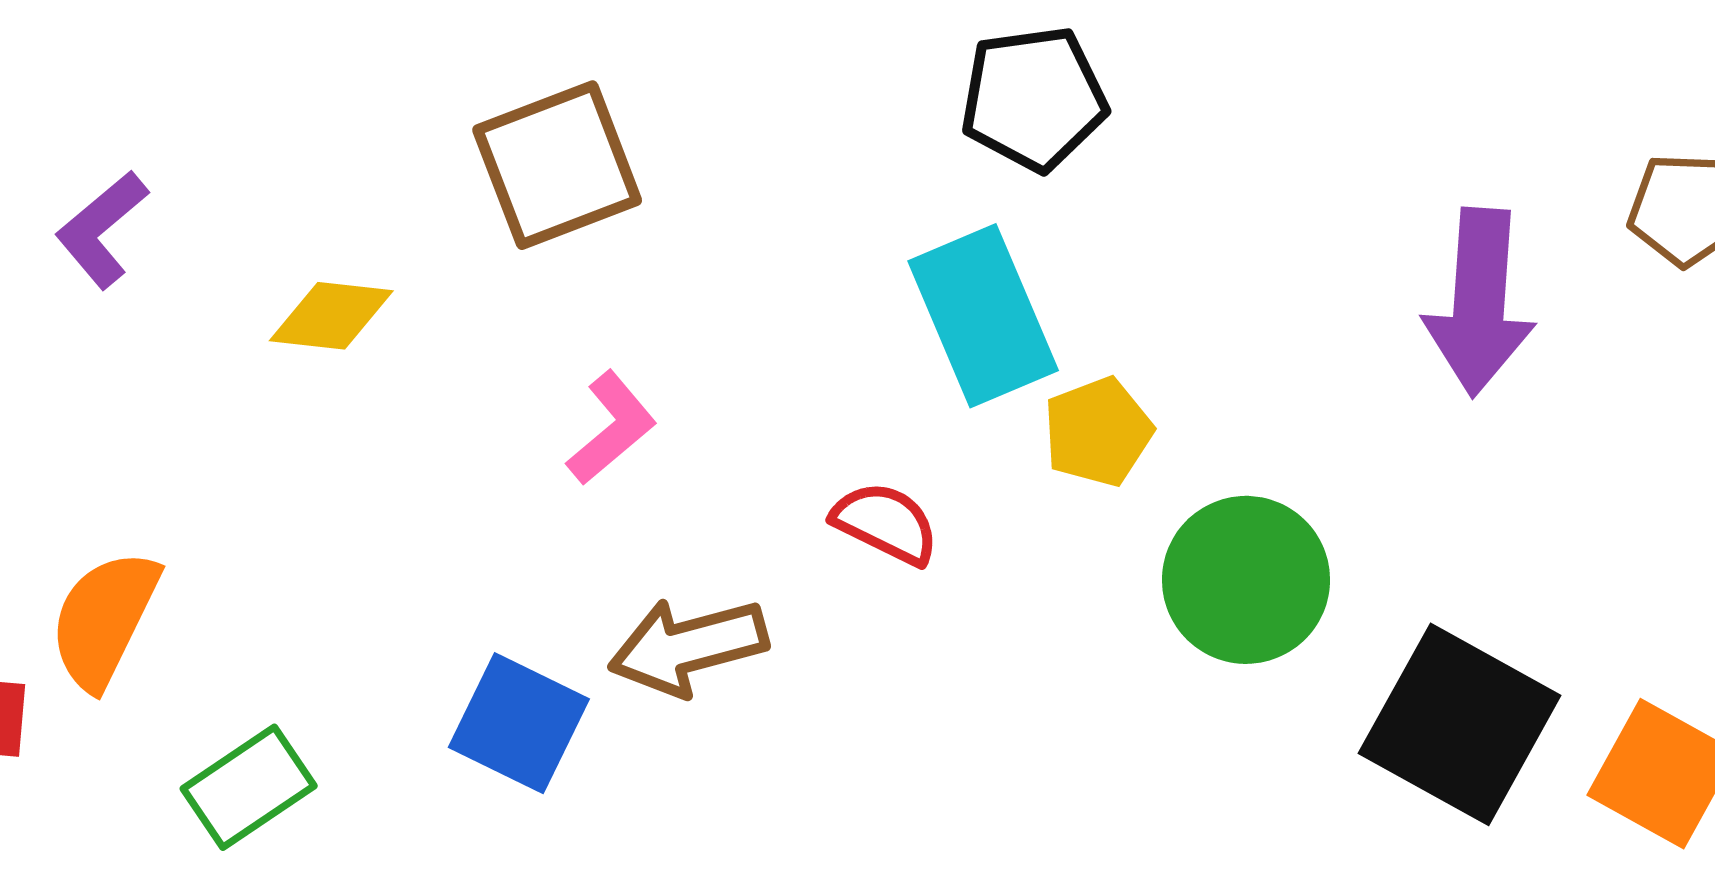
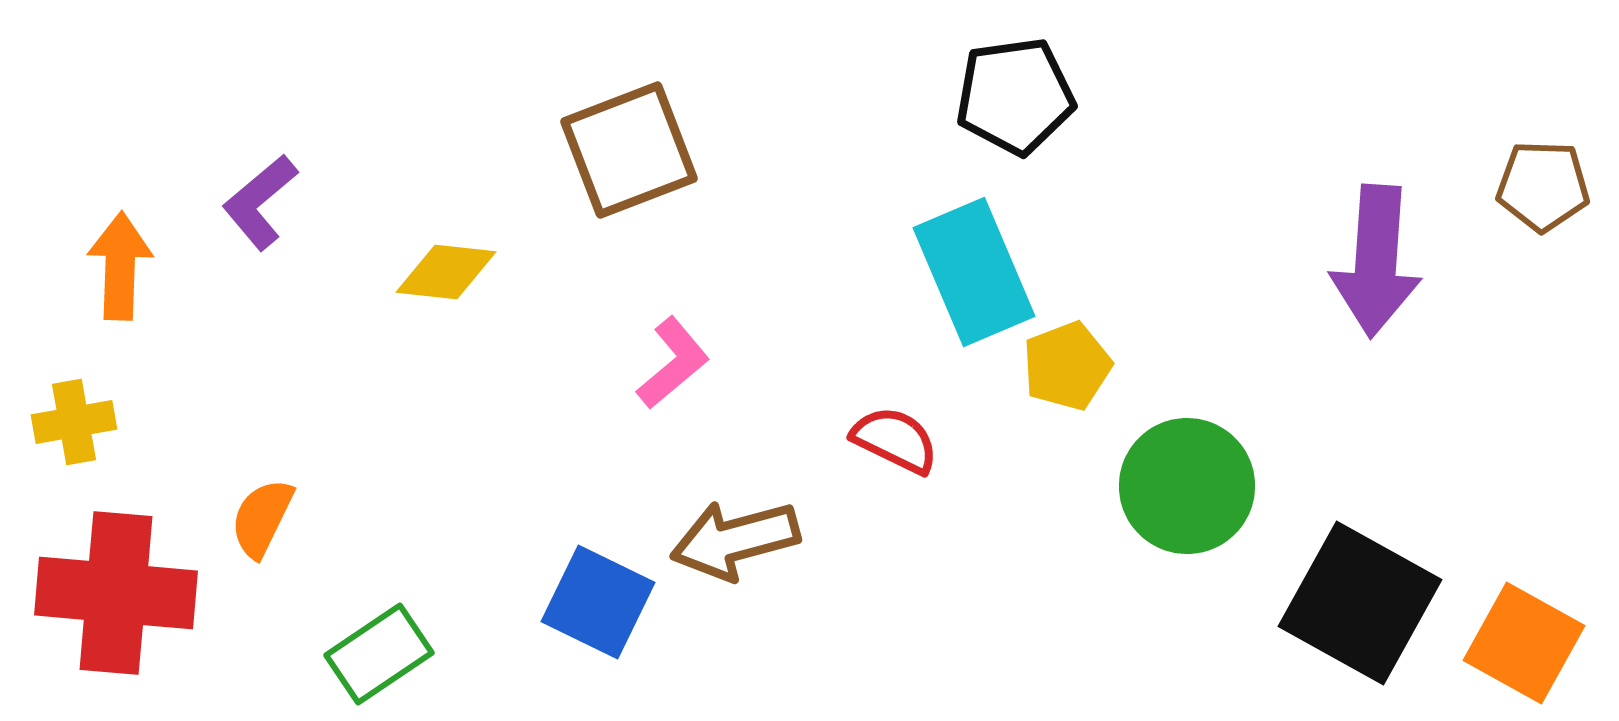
orange semicircle: (104, 619) -> (262, 518), size x0.7

